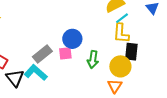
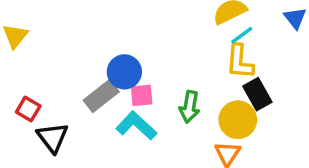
blue circle: (72, 39) -> (124, 72), moved
black rectangle: (131, 52) -> (257, 94), turned -36
cyan L-shape: (36, 73) -> (136, 126), moved

